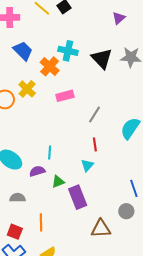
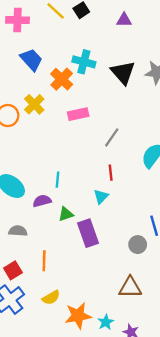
purple triangle: (119, 18) -> (124, 20), moved, turned 40
gray circle: (126, 211) -> (138, 245), moved
brown triangle: (101, 229) -> (130, 287), moved
red square: (15, 232) -> (13, 270), turned 35

